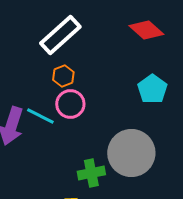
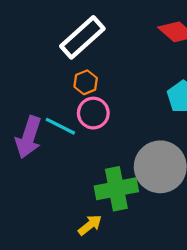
green cross: (91, 173) -> (116, 189), size x1.4

